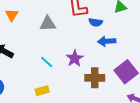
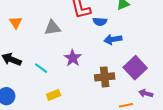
purple star: (75, 58) -> (73, 58), moved
cyan line: (47, 62) -> (41, 68), moved

